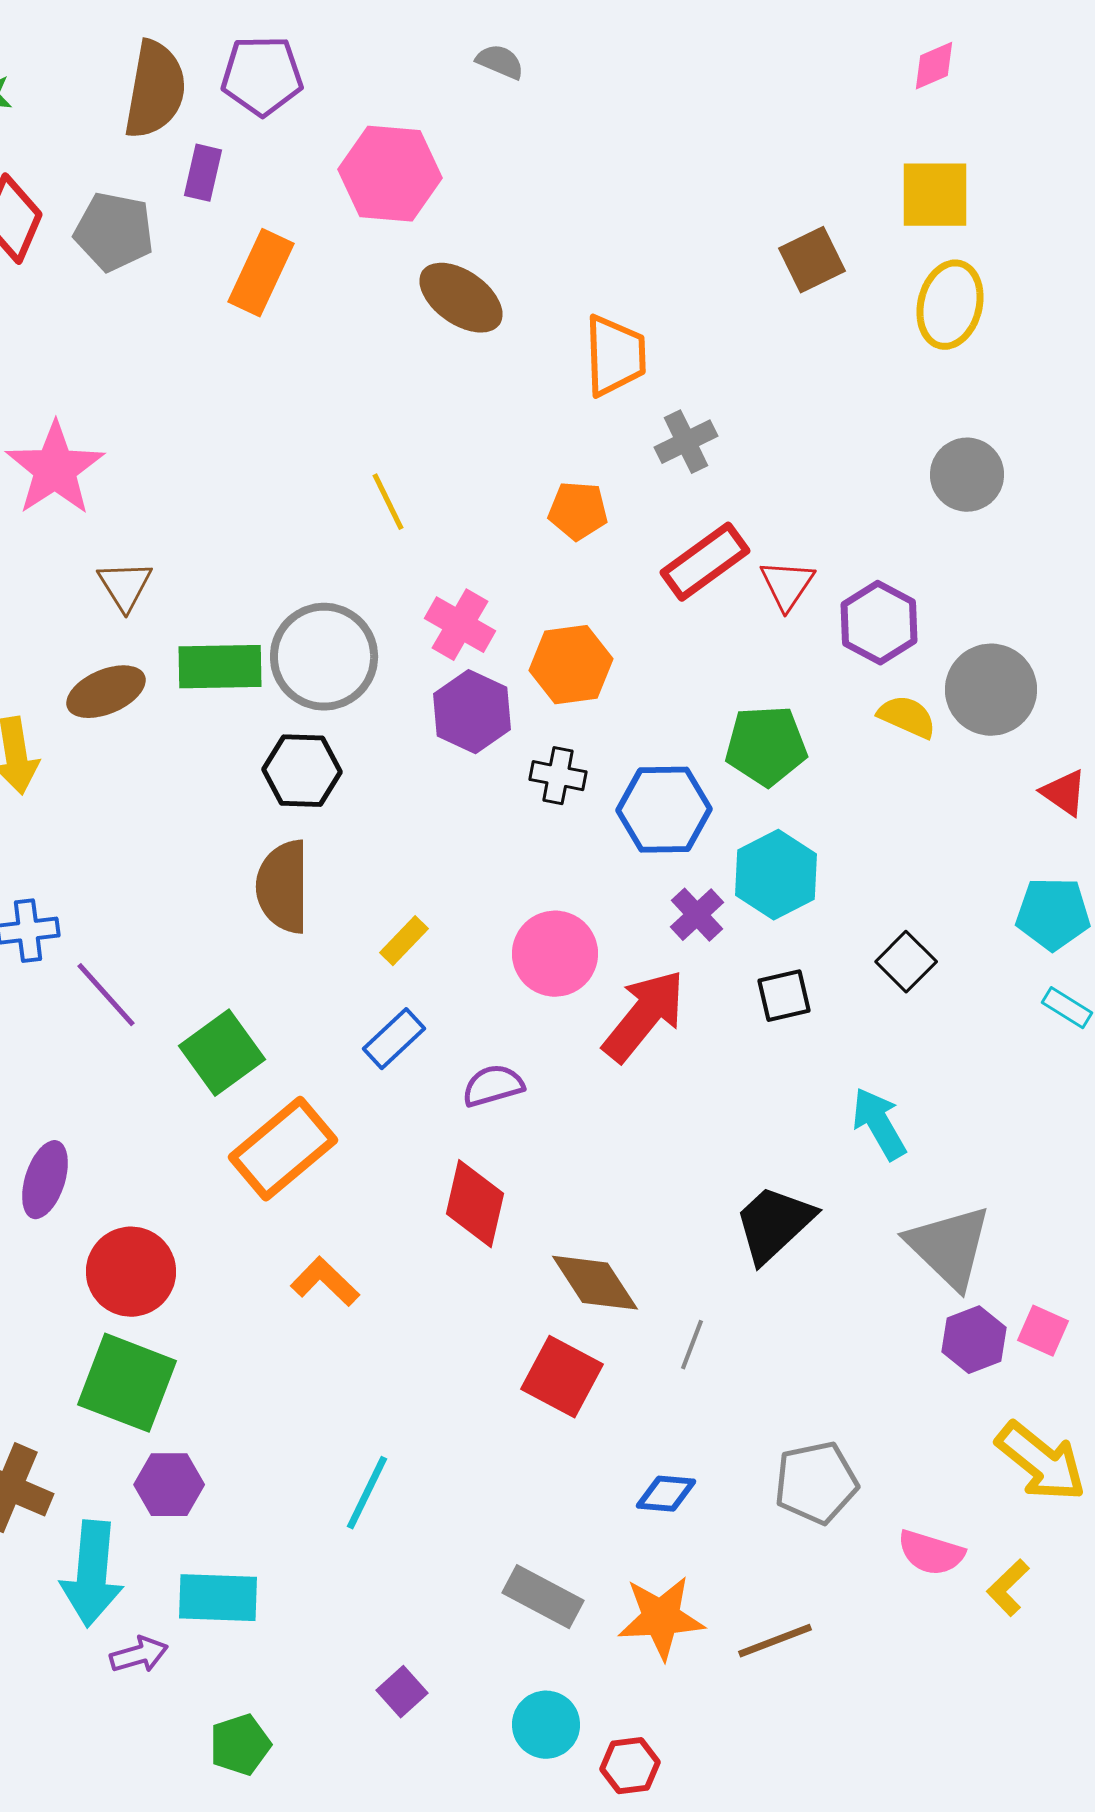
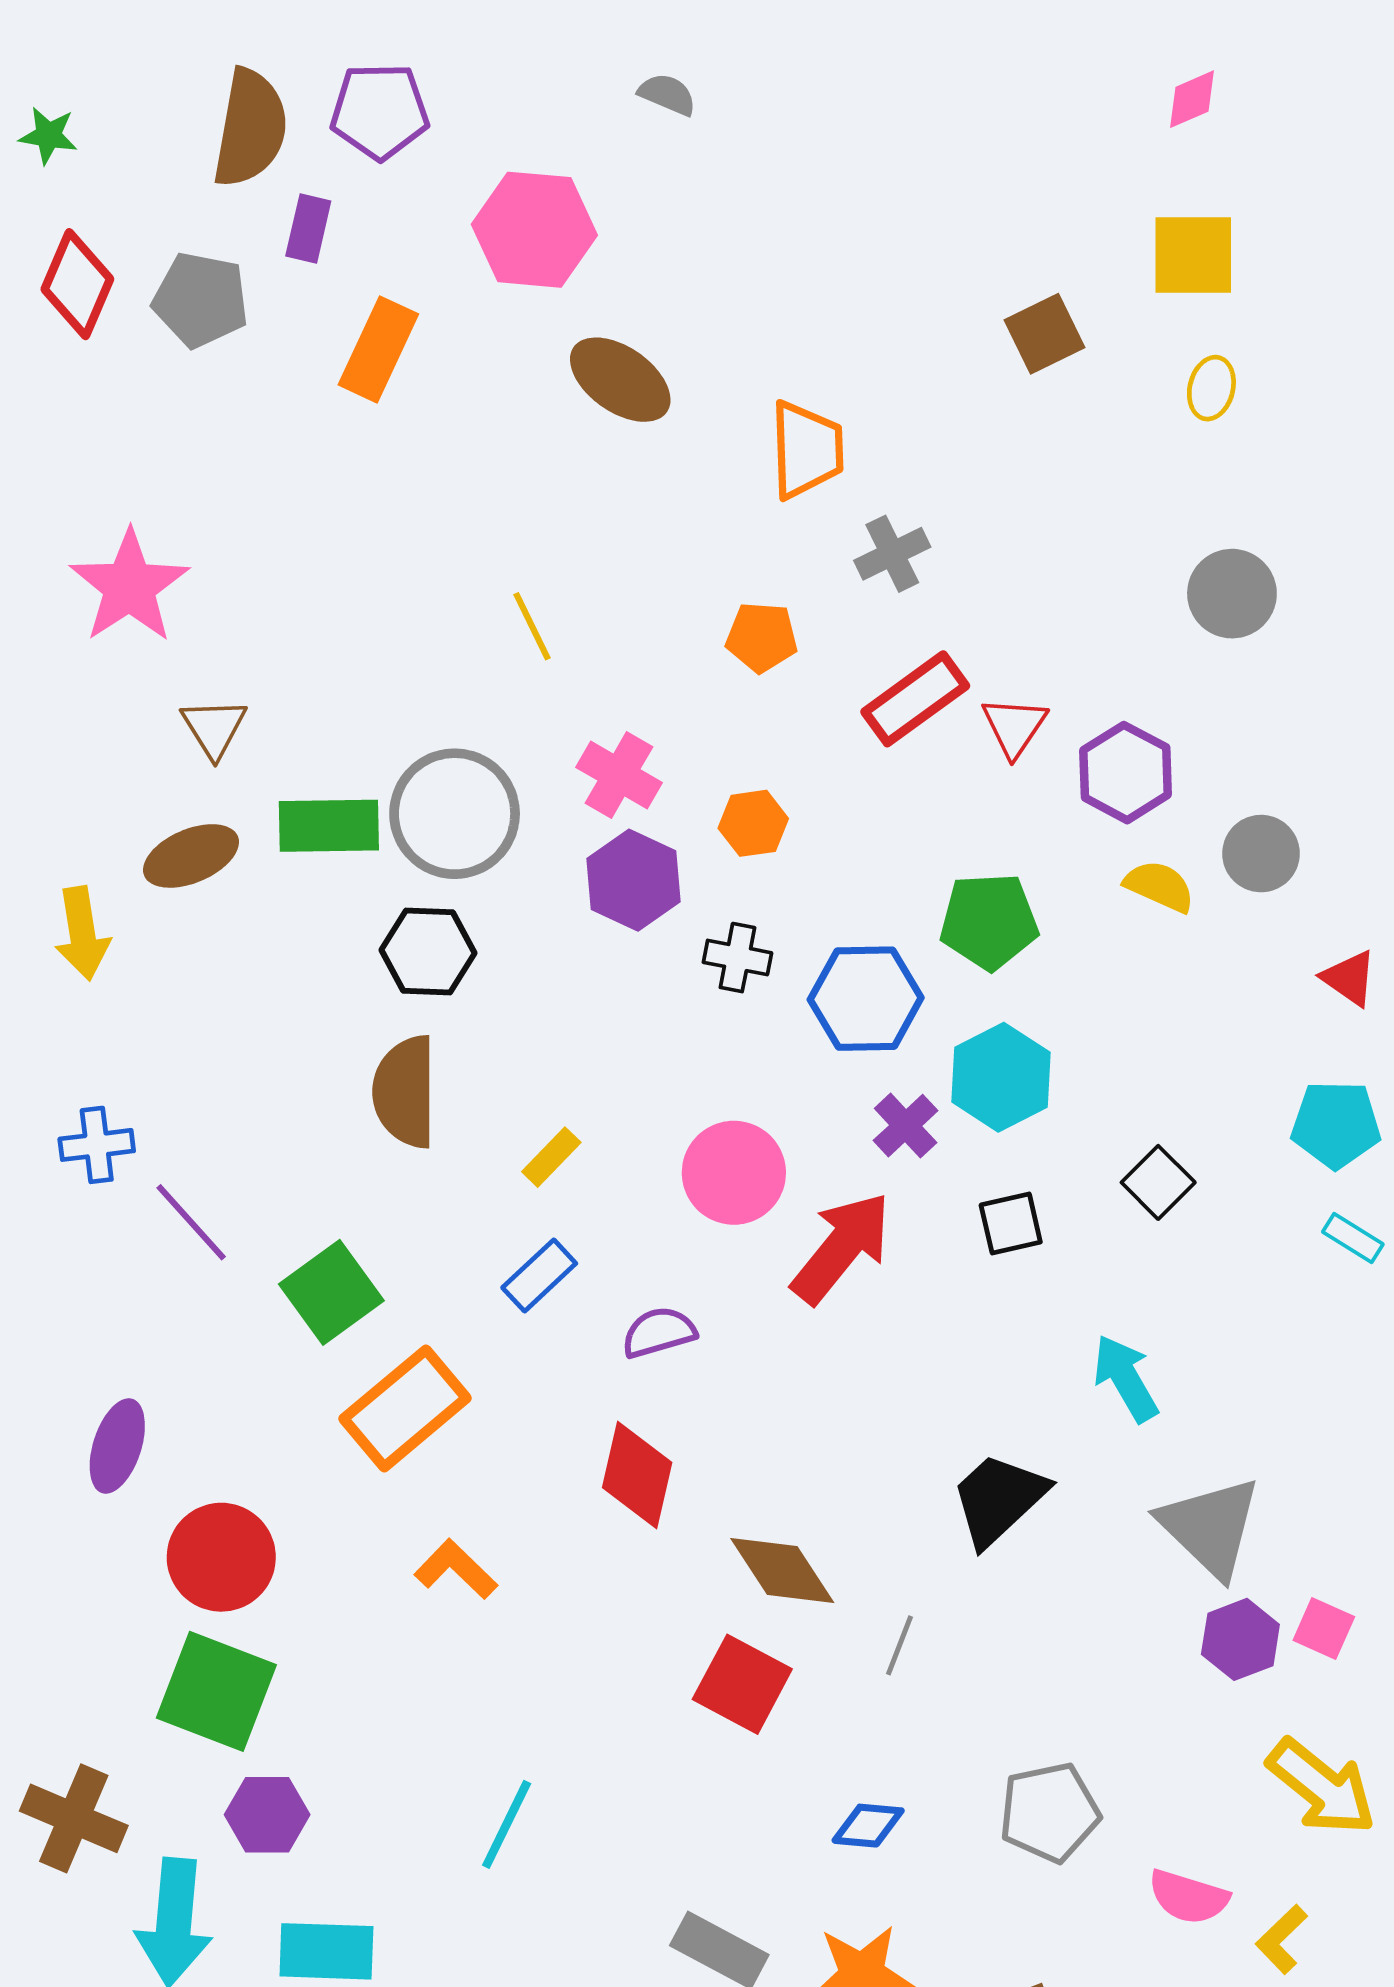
yellow ellipse: (950, 305) -> (1211, 388), size x0.6
orange hexagon: (571, 665) -> (753, 823), size x0.7
gray circle: (991, 690) -> (1261, 854), size x0.7

